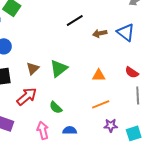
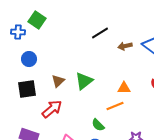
orange line: (101, 104) -> (115, 106), moved
green semicircle: (56, 107) -> (98, 125), moved

